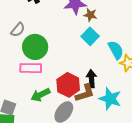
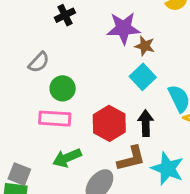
green circle: (35, 47) -> (63, 88), size x0.7
black arrow: (91, 79) -> (146, 123), moved
red hexagon: (68, 85) -> (109, 123), moved

